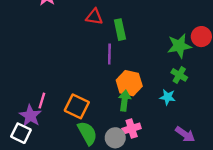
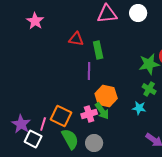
pink line: (42, 101) -> (43, 124), moved
green arrow: (125, 101) -> (102, 111), turned 138
pink cross: (132, 129) -> (89, 114), moved
white square: (21, 133) -> (33, 139), moved

